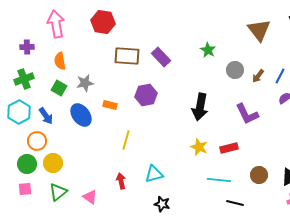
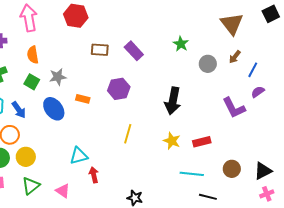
brown rectangle: (127, 56) -> (100, 50), size x0.7
brown arrow: (258, 76) -> (235, 57), moved
purple L-shape: (247, 114) -> (234, 108), moved
yellow line: (126, 140) -> (128, 134), moved
cyan triangle: (154, 174) -> (79, 156), moved

